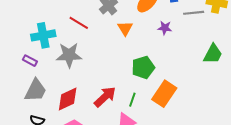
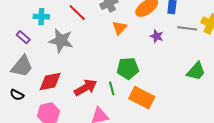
cyan cross: (43, 35) -> (41, 17), size x0.7
orange rectangle: (164, 94) -> (142, 98), turned 70
green line: (132, 100) -> (112, 88), moved, turned -48

